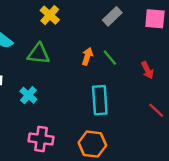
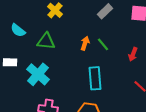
red arrow: (147, 70) -> (133, 54), turned 48
cyan cross: (28, 95) -> (38, 74), size x1.6

